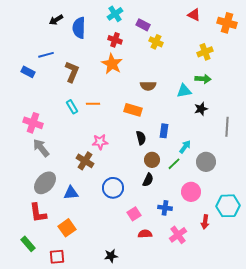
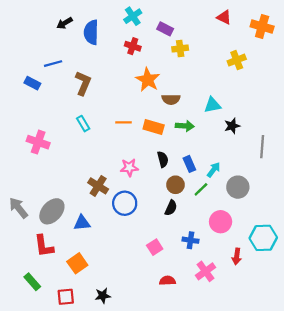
yellow cross: (156, 42) -> (180, 48), turned -32
orange star: (112, 64) -> (148, 80), moved
green arrow: (203, 79) -> (185, 126), moved
orange line: (93, 104) -> (124, 122), moved
blue rectangle: (164, 131) -> (189, 164), moved, turned -32
pink star: (100, 142) -> (129, 167), moved
gray arrow: (41, 148) -> (18, 208), moved
blue circle: (113, 188) -> (125, 203), moved
red semicircle: (145, 234) -> (167, 281), moved
black star: (111, 256) -> (103, 296), moved

